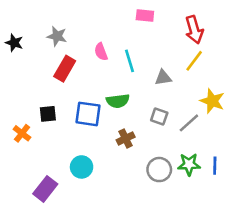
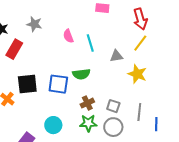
red rectangle: (65, 69) -> (14, 49), moved
yellow star: (212, 101) -> (137, 74), moved
black square: (48, 114) -> (27, 84), size x1.5
gray square: (159, 116) -> (113, 106), moved
gray line: (189, 123) -> (139, 112), moved, turned -42
green star: (189, 164) -> (88, 123), moved

